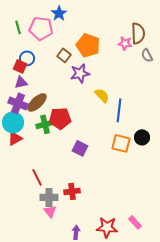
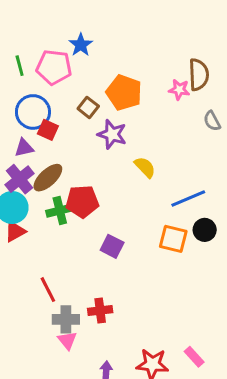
gray semicircle: (147, 55) -> (212, 121), moved
blue circle: (27, 58) -> (33, 112), size x1.5
red square: (20, 66) -> (48, 130), moved
purple star: (80, 73) -> (112, 134), turned 30
purple cross: (18, 103) -> (20, 179), turned 30
blue line: (119, 110) -> (188, 199), moved, turned 60

